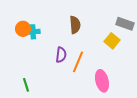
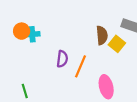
brown semicircle: (75, 25) -> (102, 35), moved

